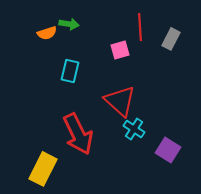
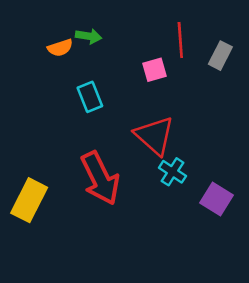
cyan rectangle: (70, 71) -> (90, 97), turned -35
yellow rectangle: (43, 169) -> (29, 200), moved

